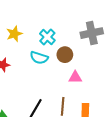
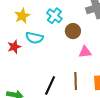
cyan semicircle: (39, 58) -> (34, 38), moved

